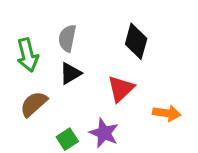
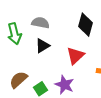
gray semicircle: (67, 38) -> (40, 23), turned 90
brown semicircle: (34, 104) -> (18, 80), moved

